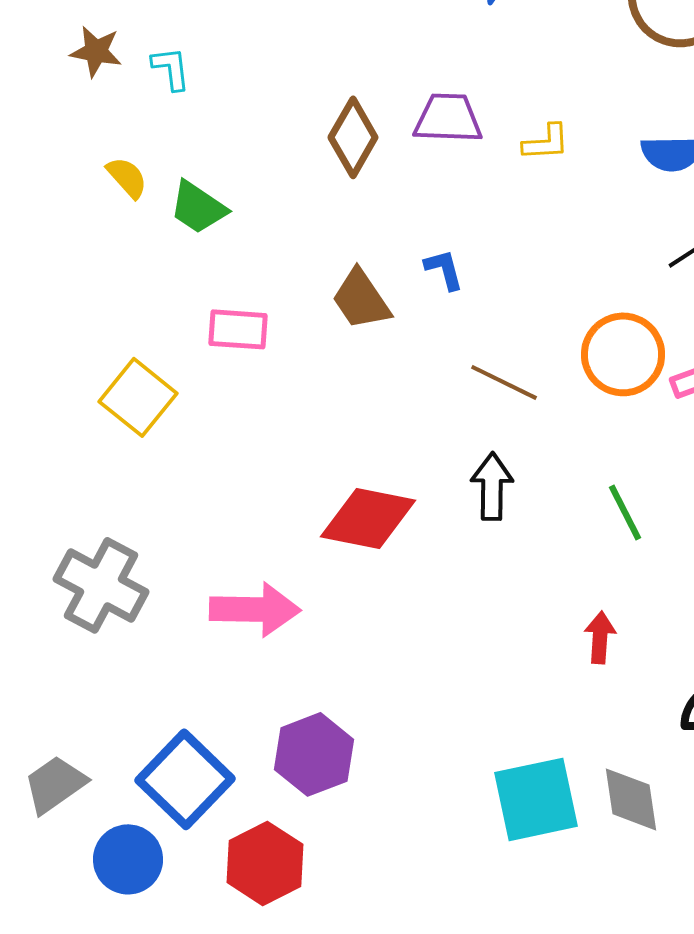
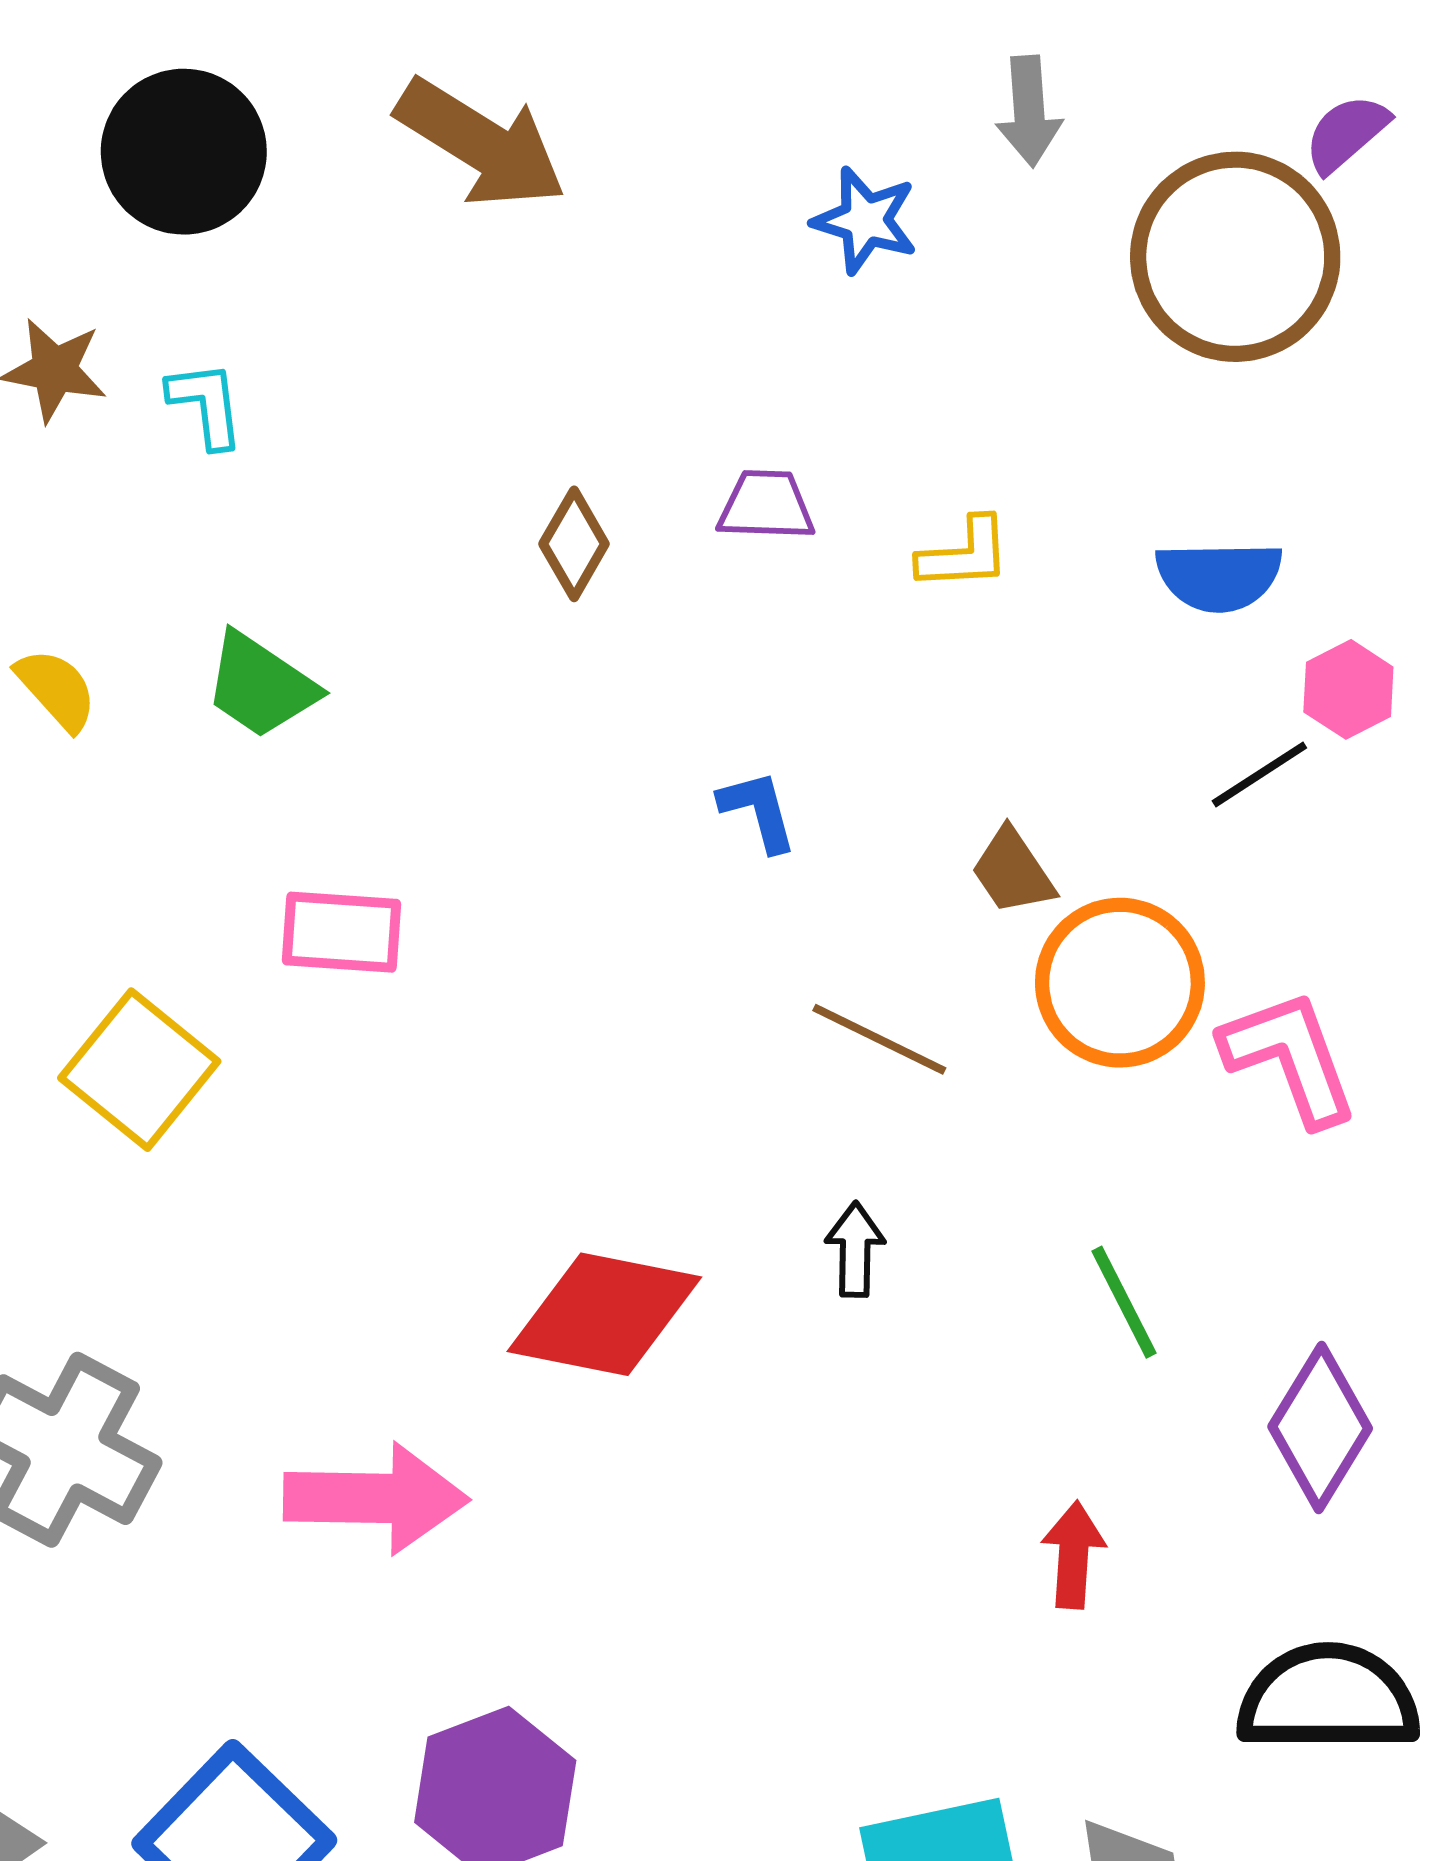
purple trapezoid: (448, 118) -> (766, 505), size x0.7
brown diamond: (353, 137) -> (574, 544), size x0.7
yellow semicircle: (127, 177) -> (56, 689), moved
brown trapezoid: (361, 299) -> (1013, 871), moved, size x0.7
black arrow: (492, 486) -> (855, 1250), size x0.7

